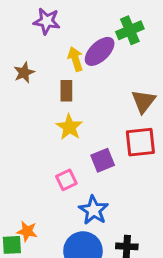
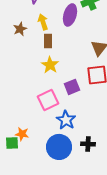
purple ellipse: (100, 51) -> (70, 15), turned -30
yellow arrow: (75, 59) -> (43, 22), moved
pink square: (66, 180) -> (48, 100), size x1.5

